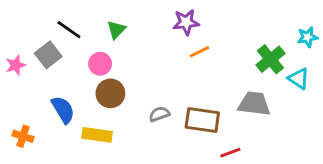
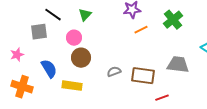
gray square: (48, 55) -> (39, 32), turned 30
green cross: (270, 59) -> (173, 20), moved
pink star: (16, 65) -> (17, 55), moved
orange cross: (23, 136) -> (22, 87), size x1.5

